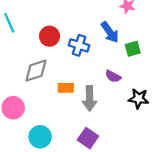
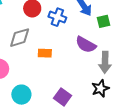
purple semicircle: (113, 76) -> (86, 45), size x1.5
gray arrow: (90, 98) -> (105, 62), moved
black star: (139, 99) -> (100, 88), moved, turned -30

